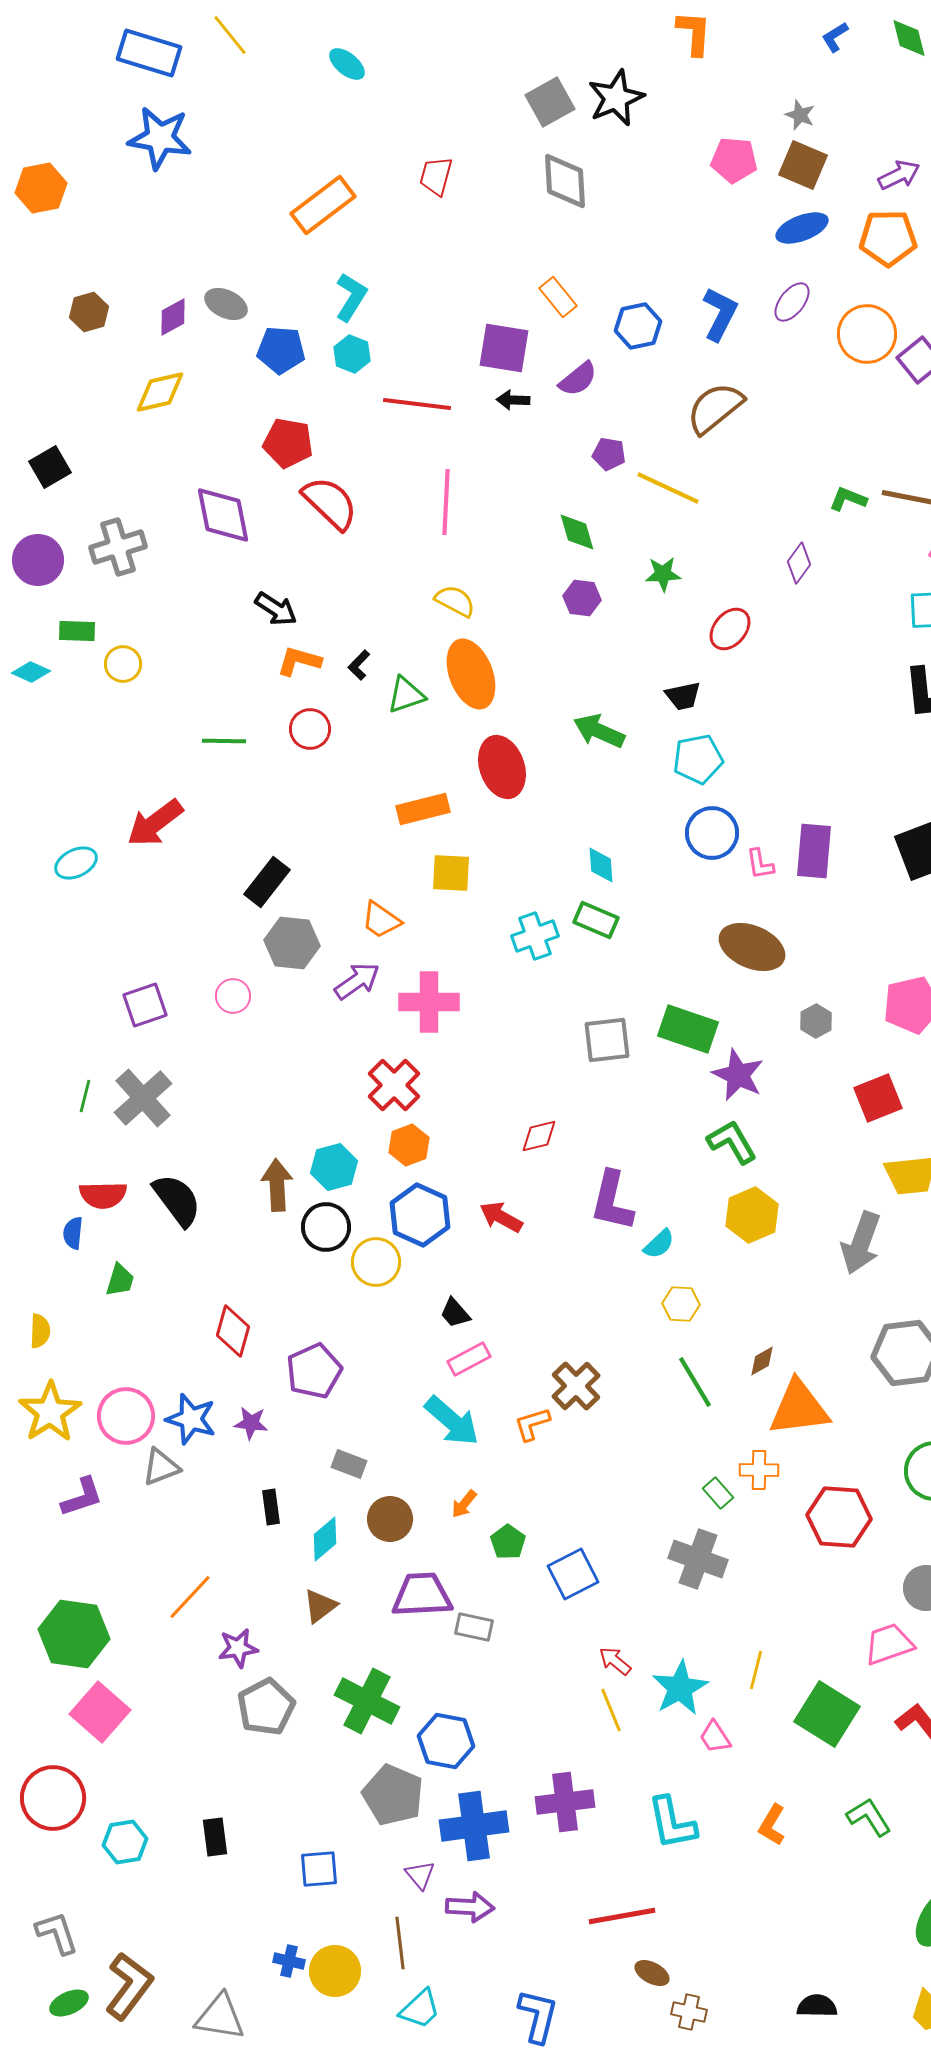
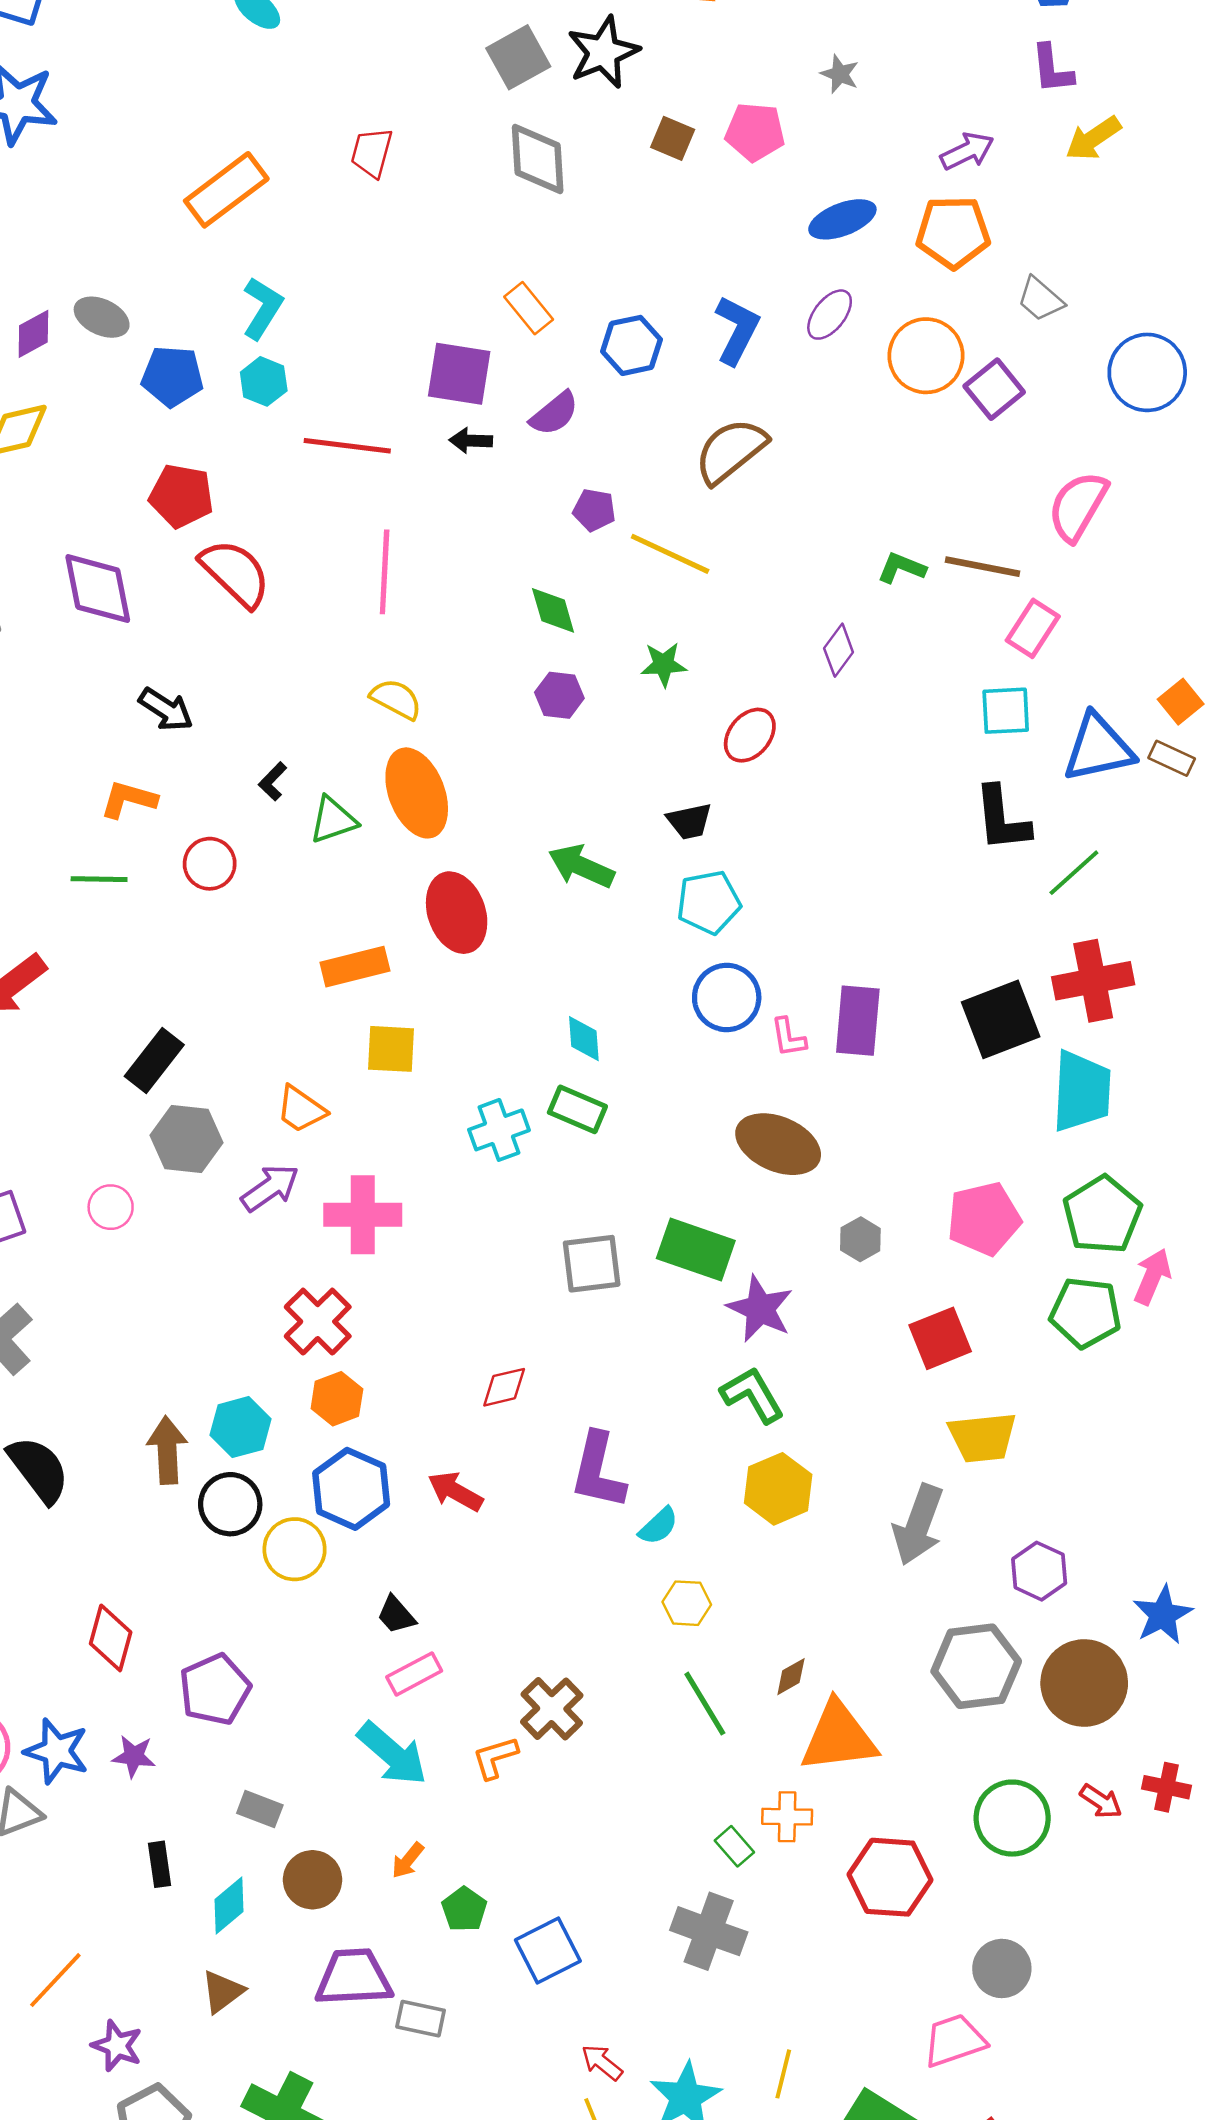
brown square: (803, 165) -> (673, 138), moved, size x0.7
orange L-shape: (299, 661) -> (129, 799), moved
purple star: (238, 1648) -> (117, 2046), turned 30

